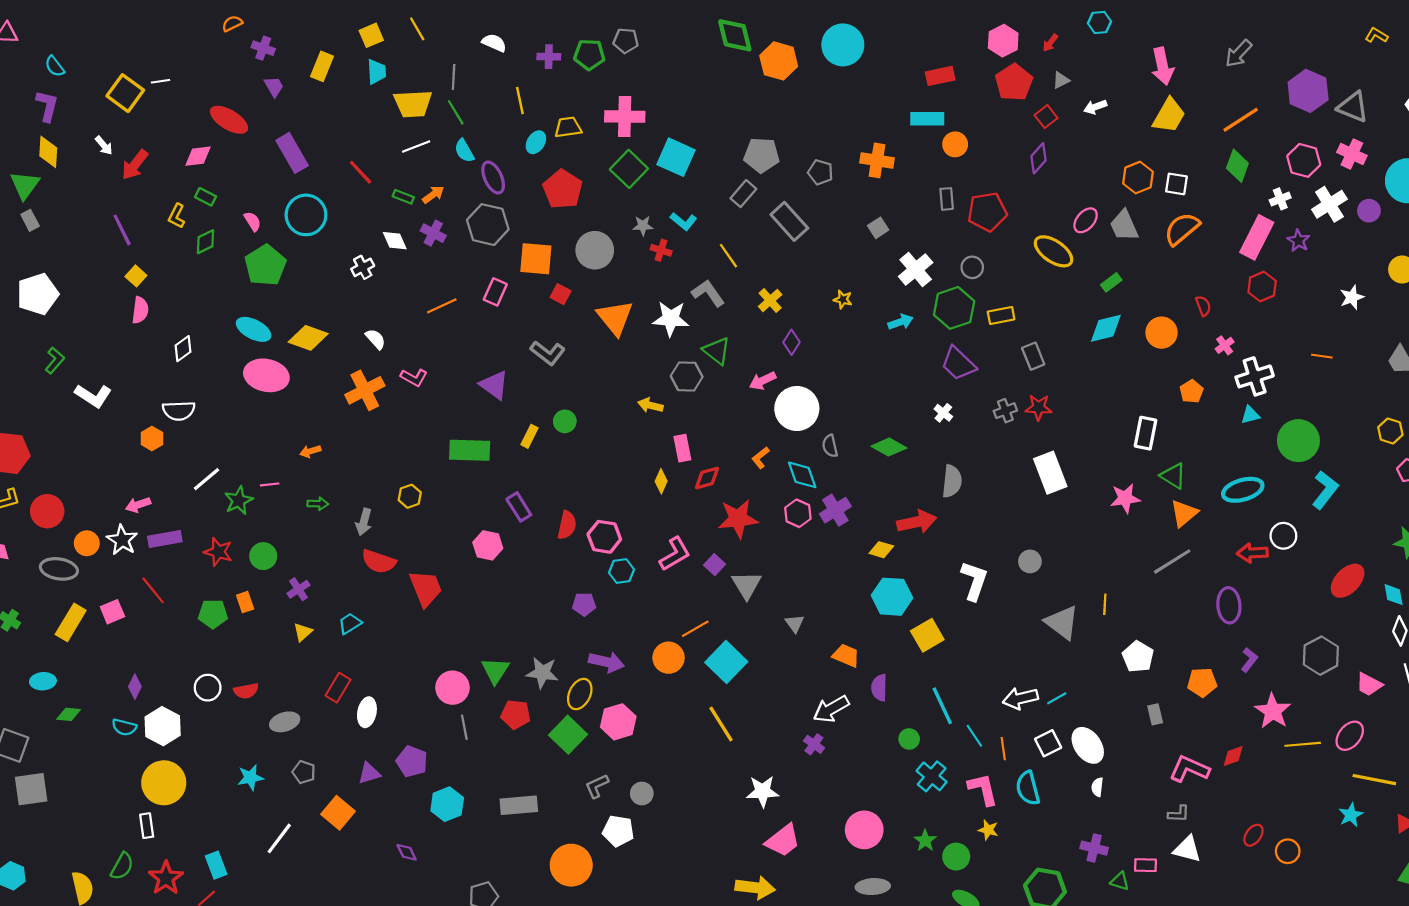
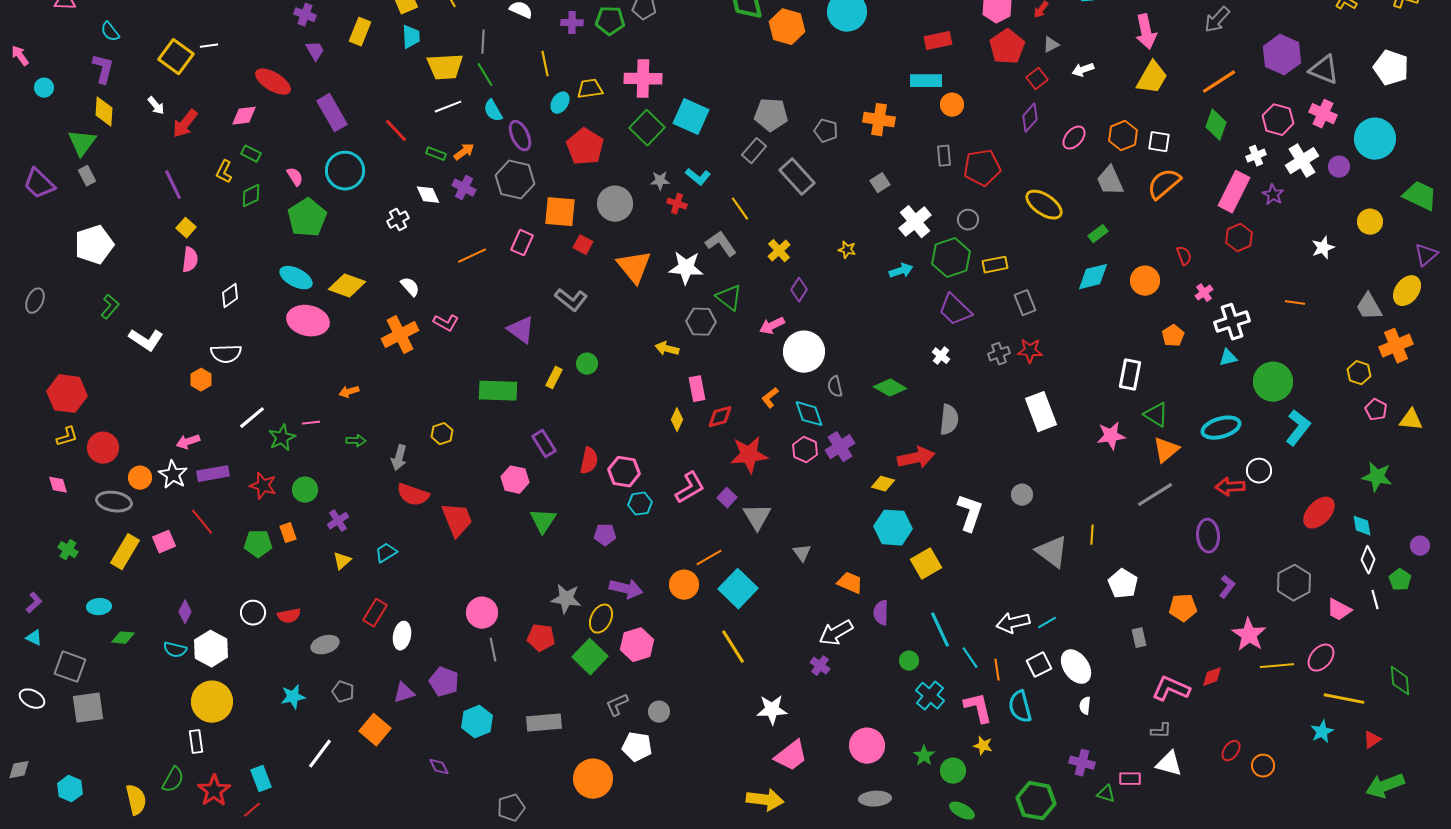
pink ellipse: (1086, 220) -> (1074, 138), moved
green triangle: (495, 671) -> (543, 521), moved

